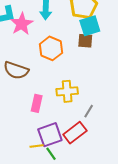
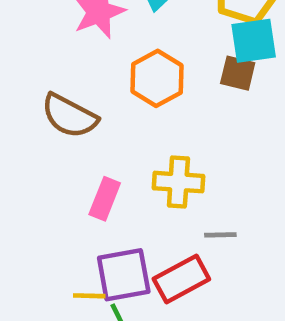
gray line: (89, 111) -> (220, 235), turned 48

